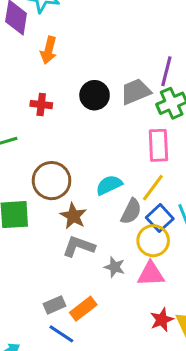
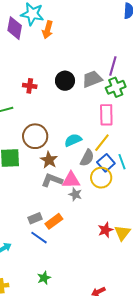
orange arrow: (49, 50) -> (48, 30), moved
pink triangle: (151, 274) -> (71, 180), moved

